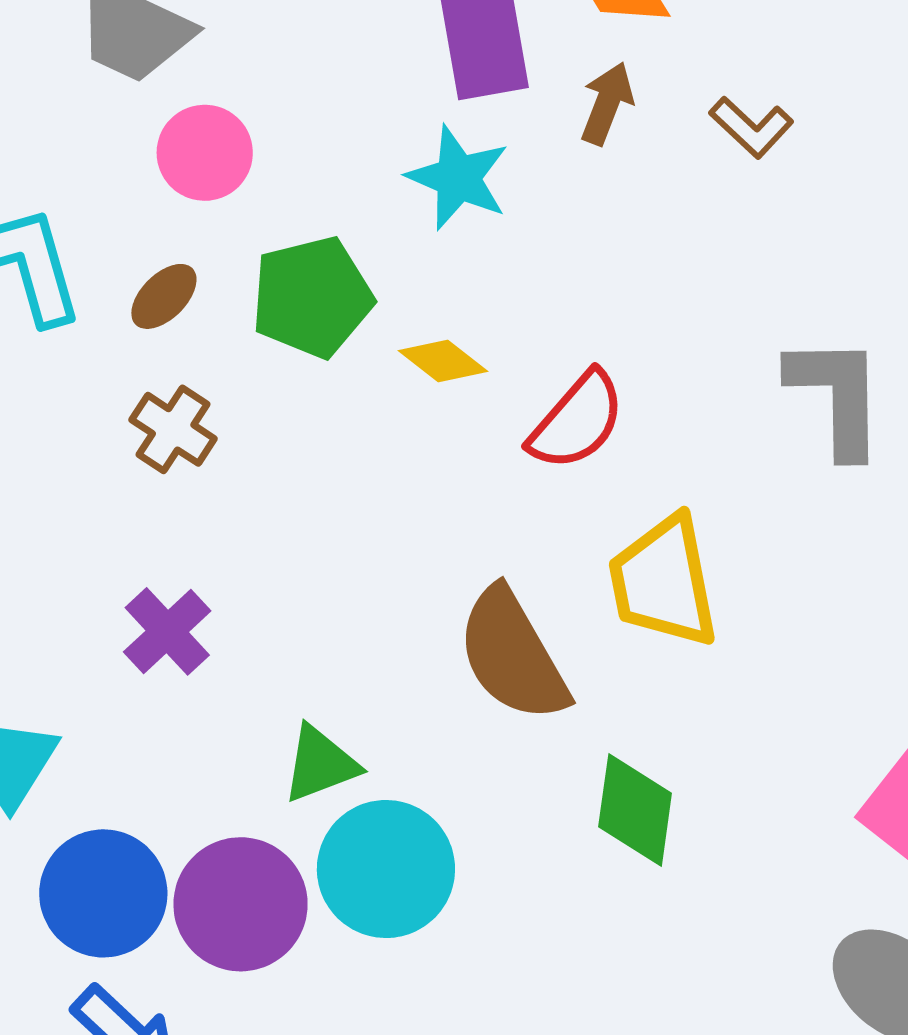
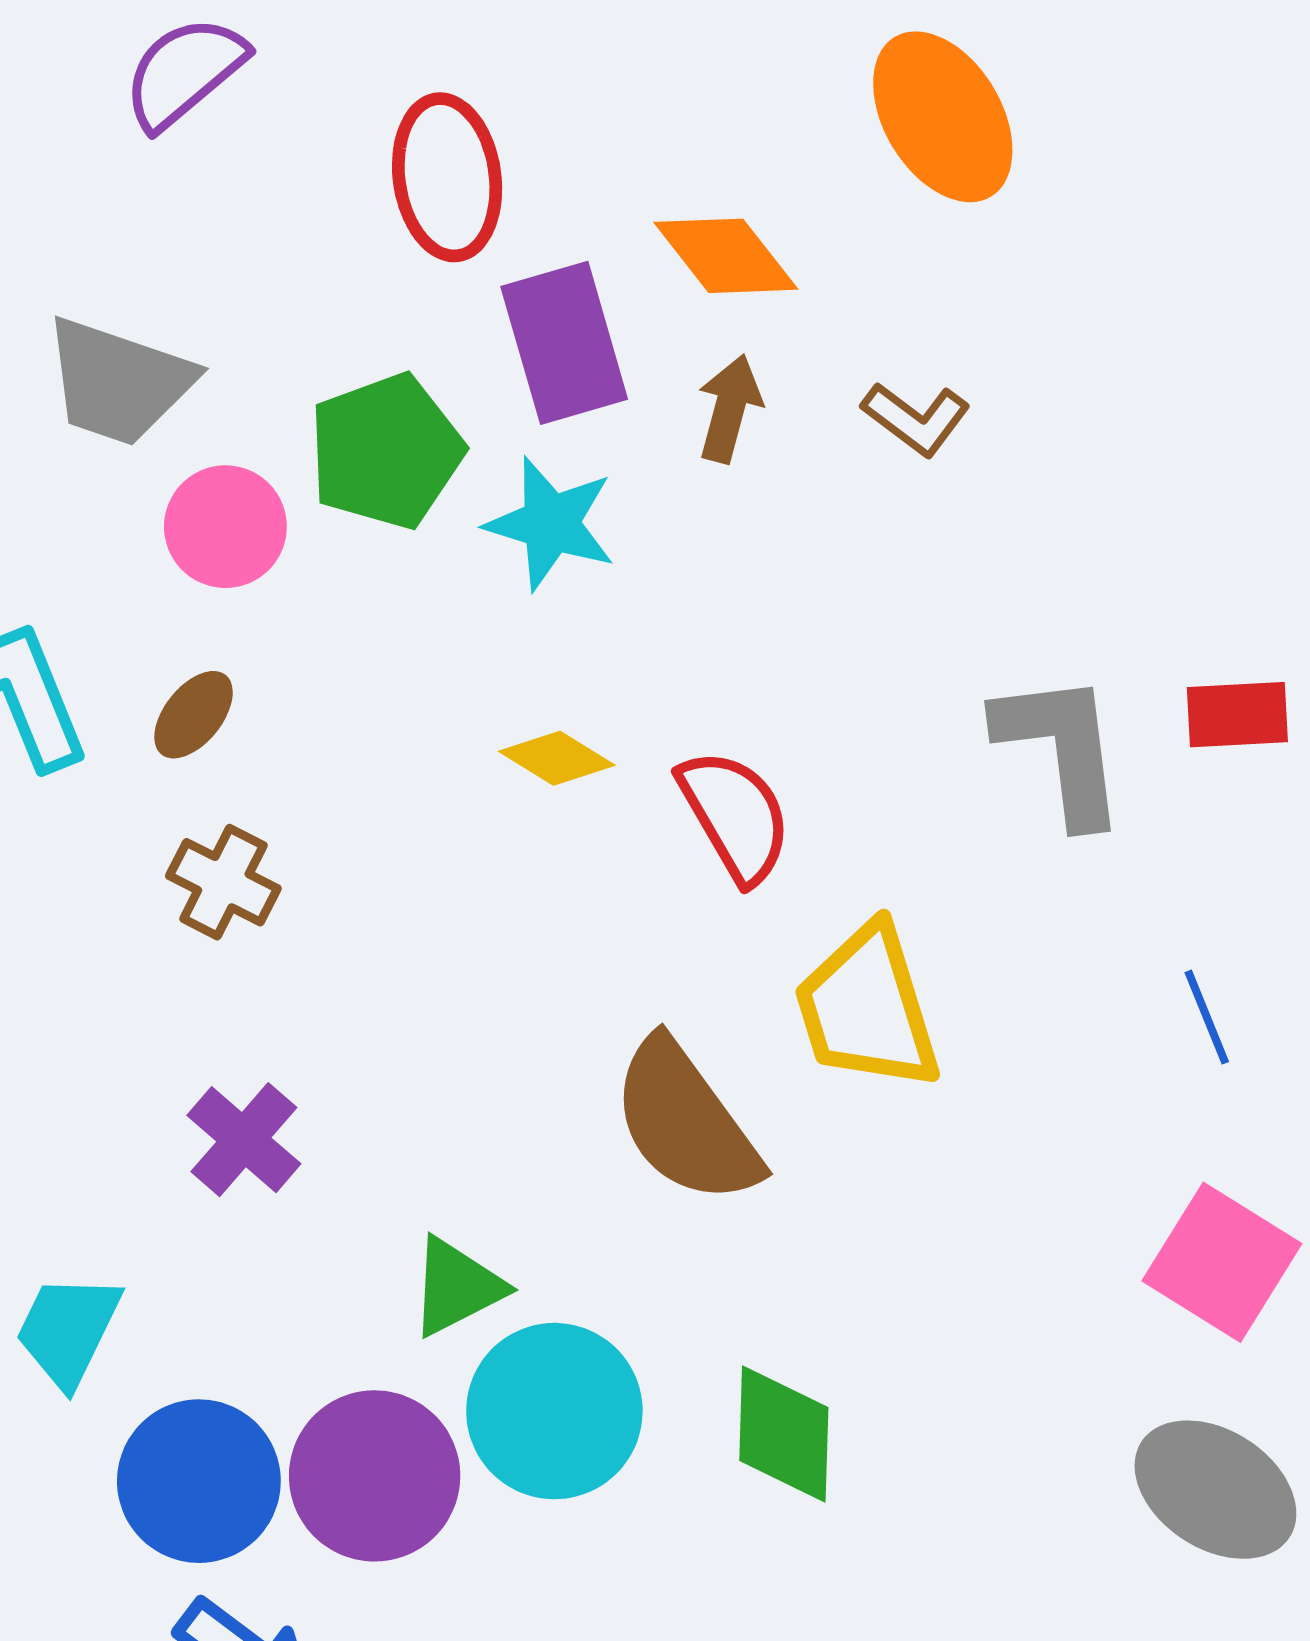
green pentagon: (312, 297) -> (386, 451), moved
red semicircle: (577, 421) -> (735, 816), turned -65
green diamond: (635, 810) -> (784, 1434), moved

